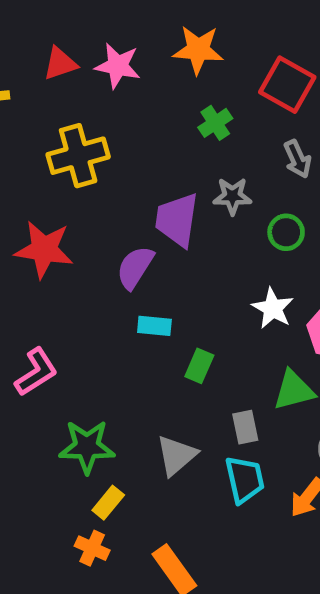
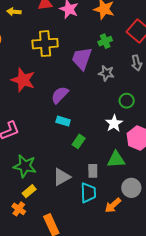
purple trapezoid: (177, 220) -> (82, 58), moved
green circle: (286, 232) -> (127, 101), moved

